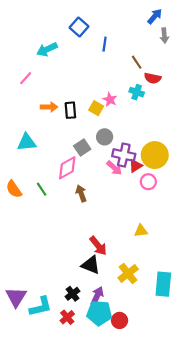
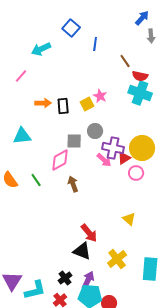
cyan cross: (137, 92) -> (140, 93), moved, size x1.6
yellow square: (96, 108) -> (87, 104), turned 32
gray square: (82, 148) -> (74, 141), turned 35
yellow triangle: (141, 231) -> (129, 219), turned 48

